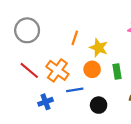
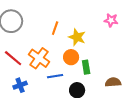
green rectangle: (117, 72) -> (86, 67), moved
blue cross: (46, 102) -> (20, 85), moved

